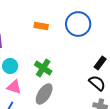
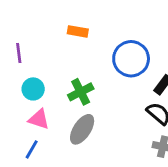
blue circle: (78, 24) -> (131, 59), moved
green cross: (43, 68) -> (81, 92), turned 30

